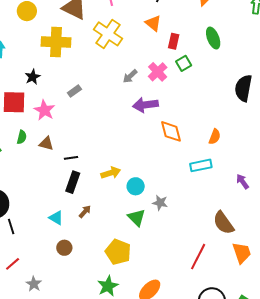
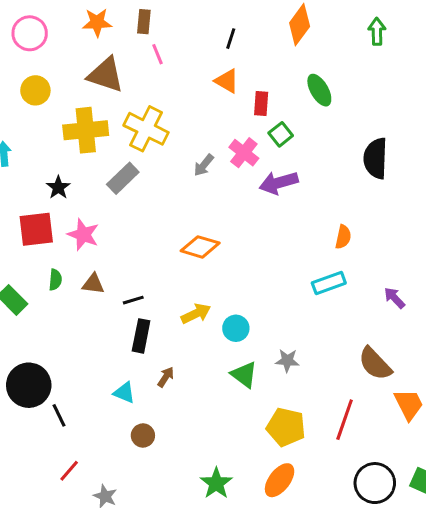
yellow cross: (108, 34) -> (146, 129), moved
gray rectangle: (74, 91) -> (123, 178), moved, size x1.5
purple arrow: (145, 105) -> (279, 183), moved
orange diamond: (171, 131) -> (200, 247), moved, turned -50
gray star: (160, 203) -> (287, 360), moved
yellow pentagon: (118, 252) -> (286, 427), moved

